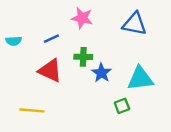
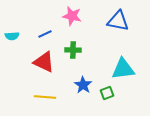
blue star: (101, 73) -> (83, 85), moved
yellow line: (32, 110) -> (45, 97), moved

